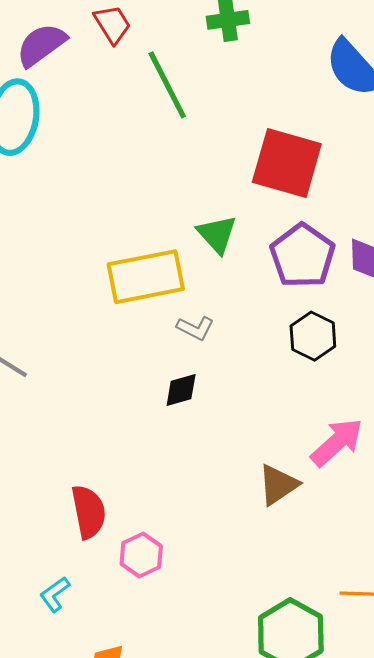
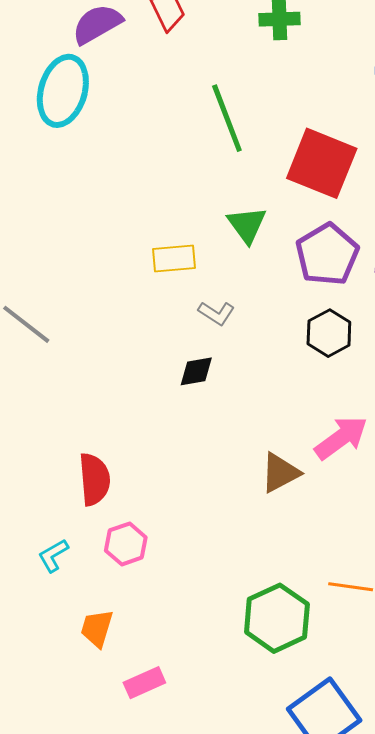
green line: (167, 85) -> (227, 118), moved
yellow rectangle: (146, 277) -> (174, 258), size x0.6
pink hexagon: (141, 555) -> (126, 544), moved

